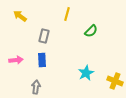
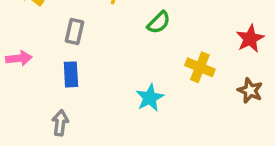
pink arrow: (16, 60) -> (19, 58), moved
yellow cross: (115, 81) -> (200, 67), moved

